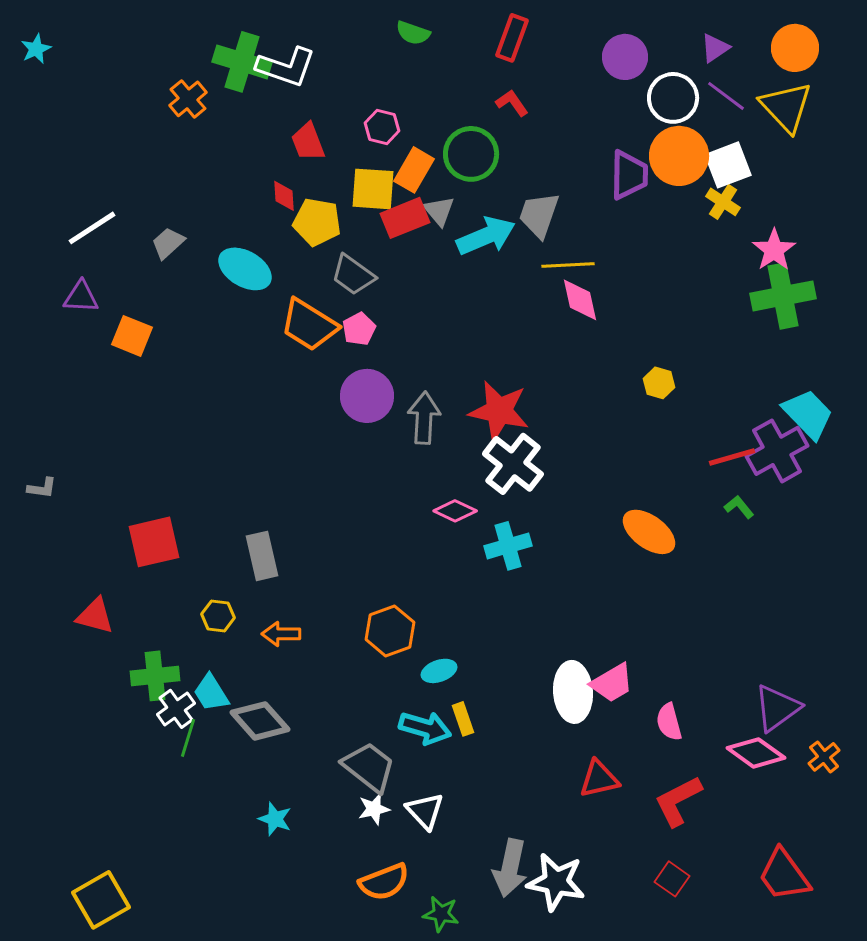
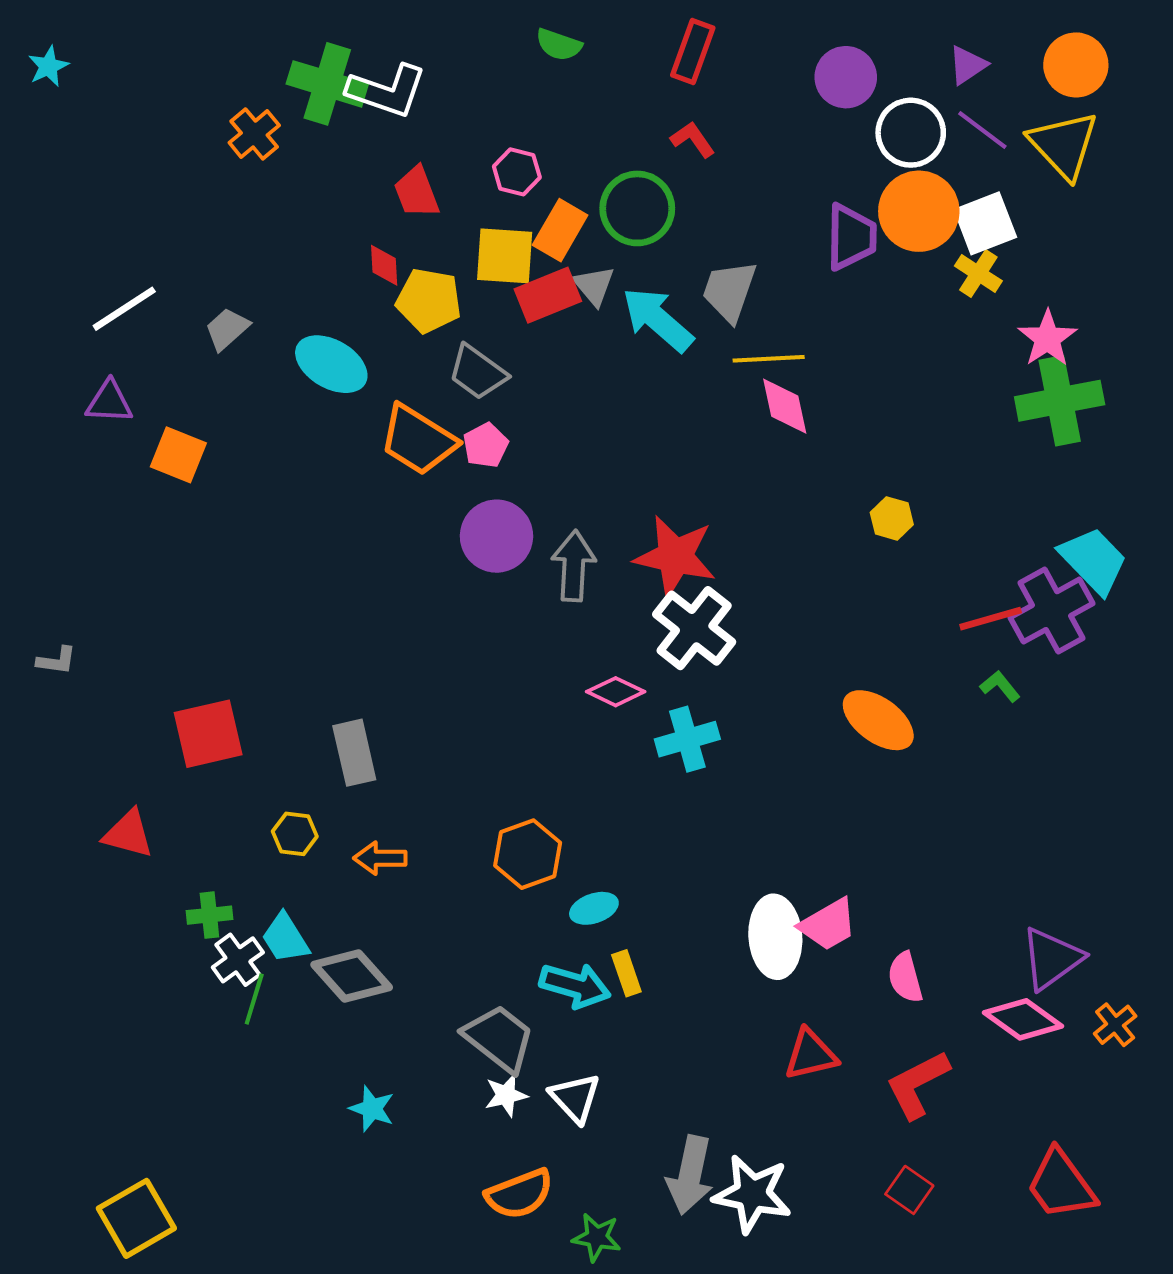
cyan arrow: (486, 236) -> (658, 319), turned -116
green cross: (155, 676) -> (209, 915), size x0.7

